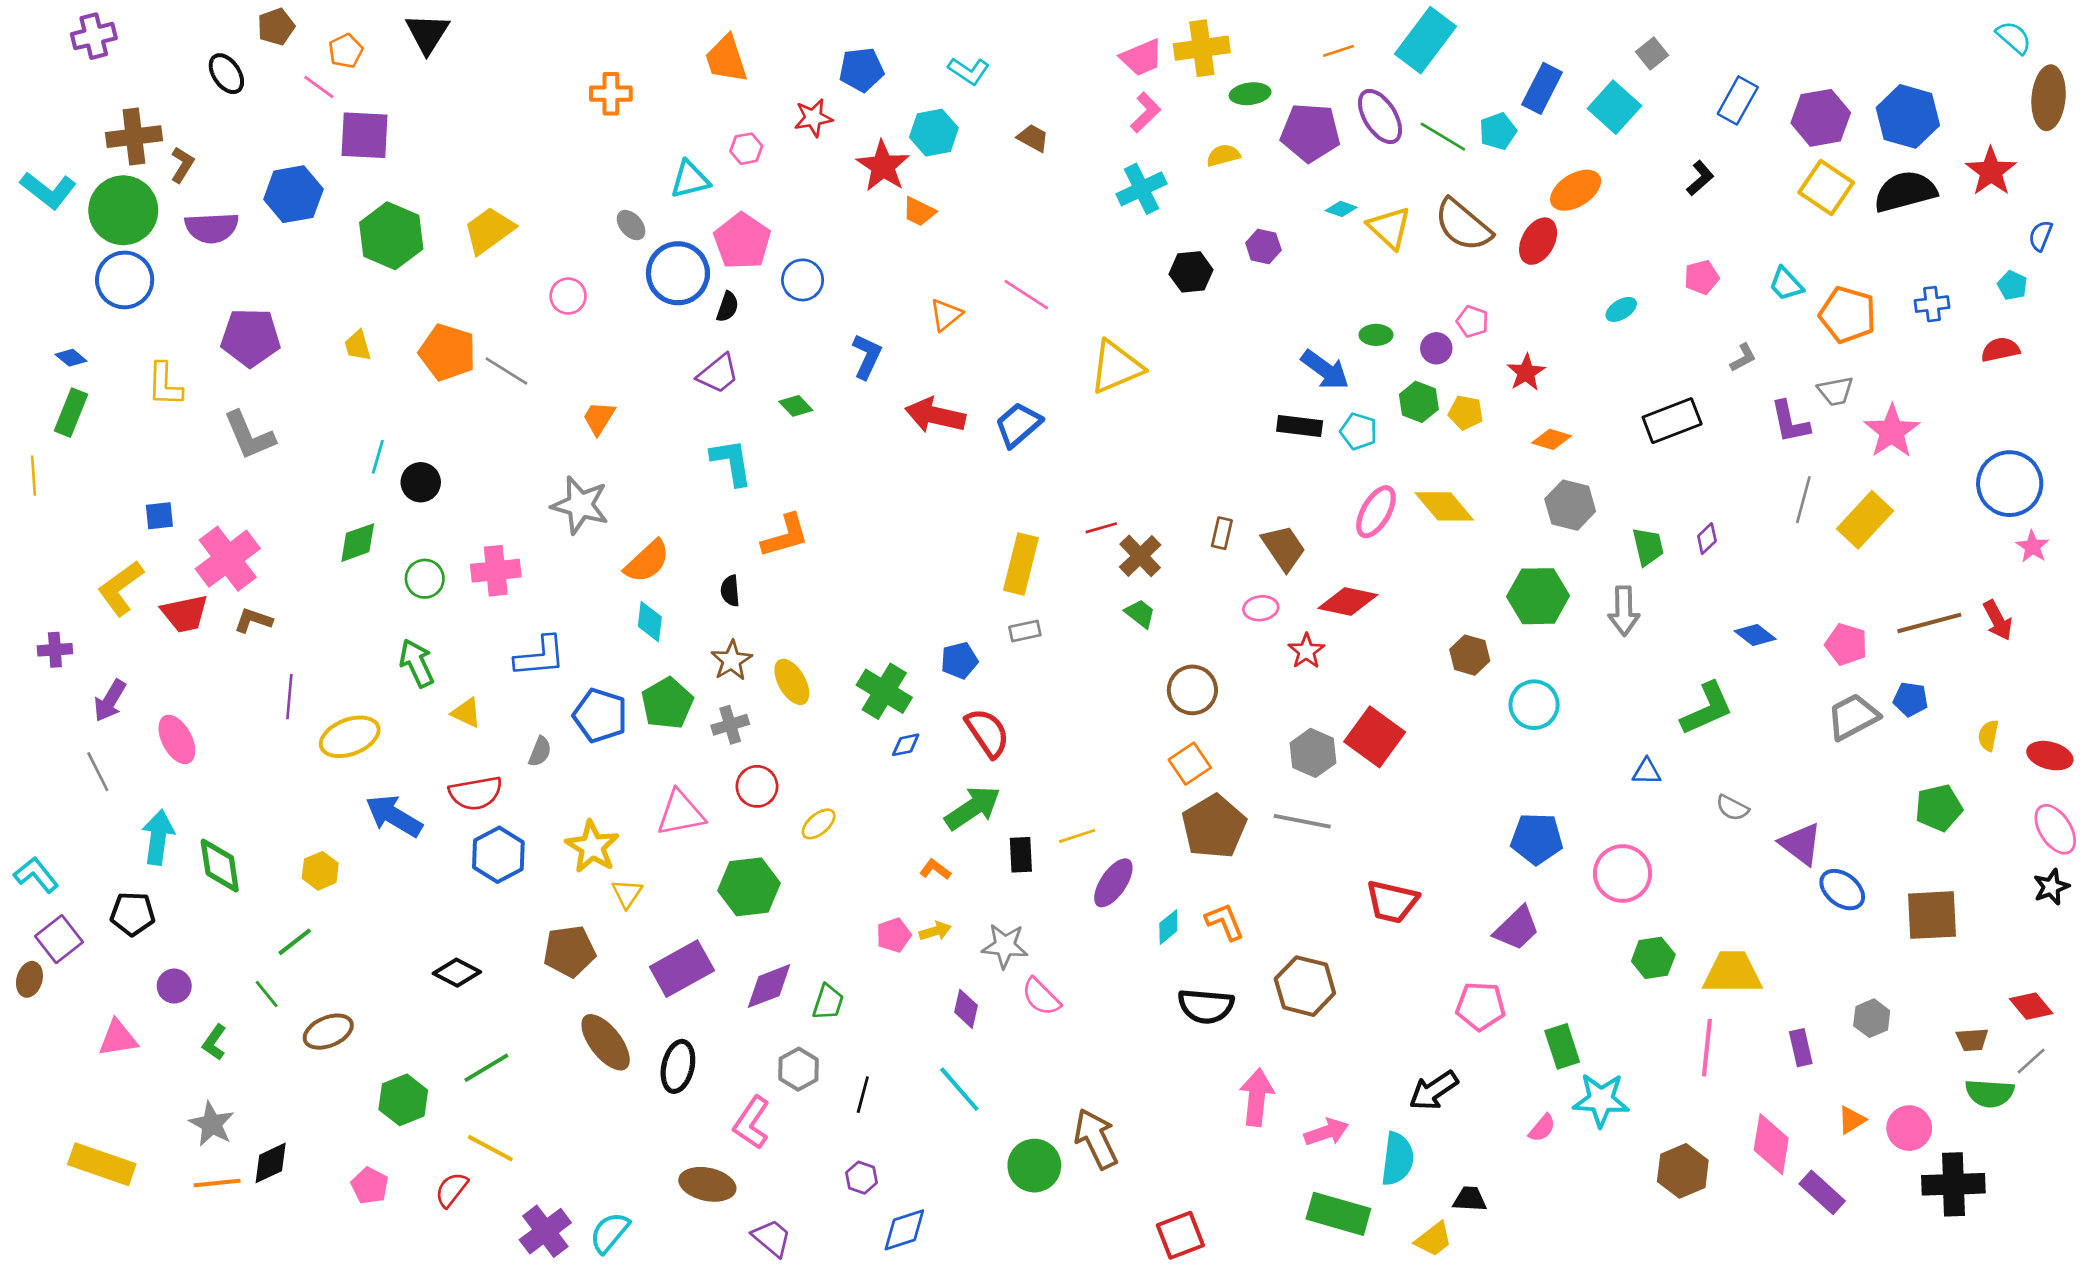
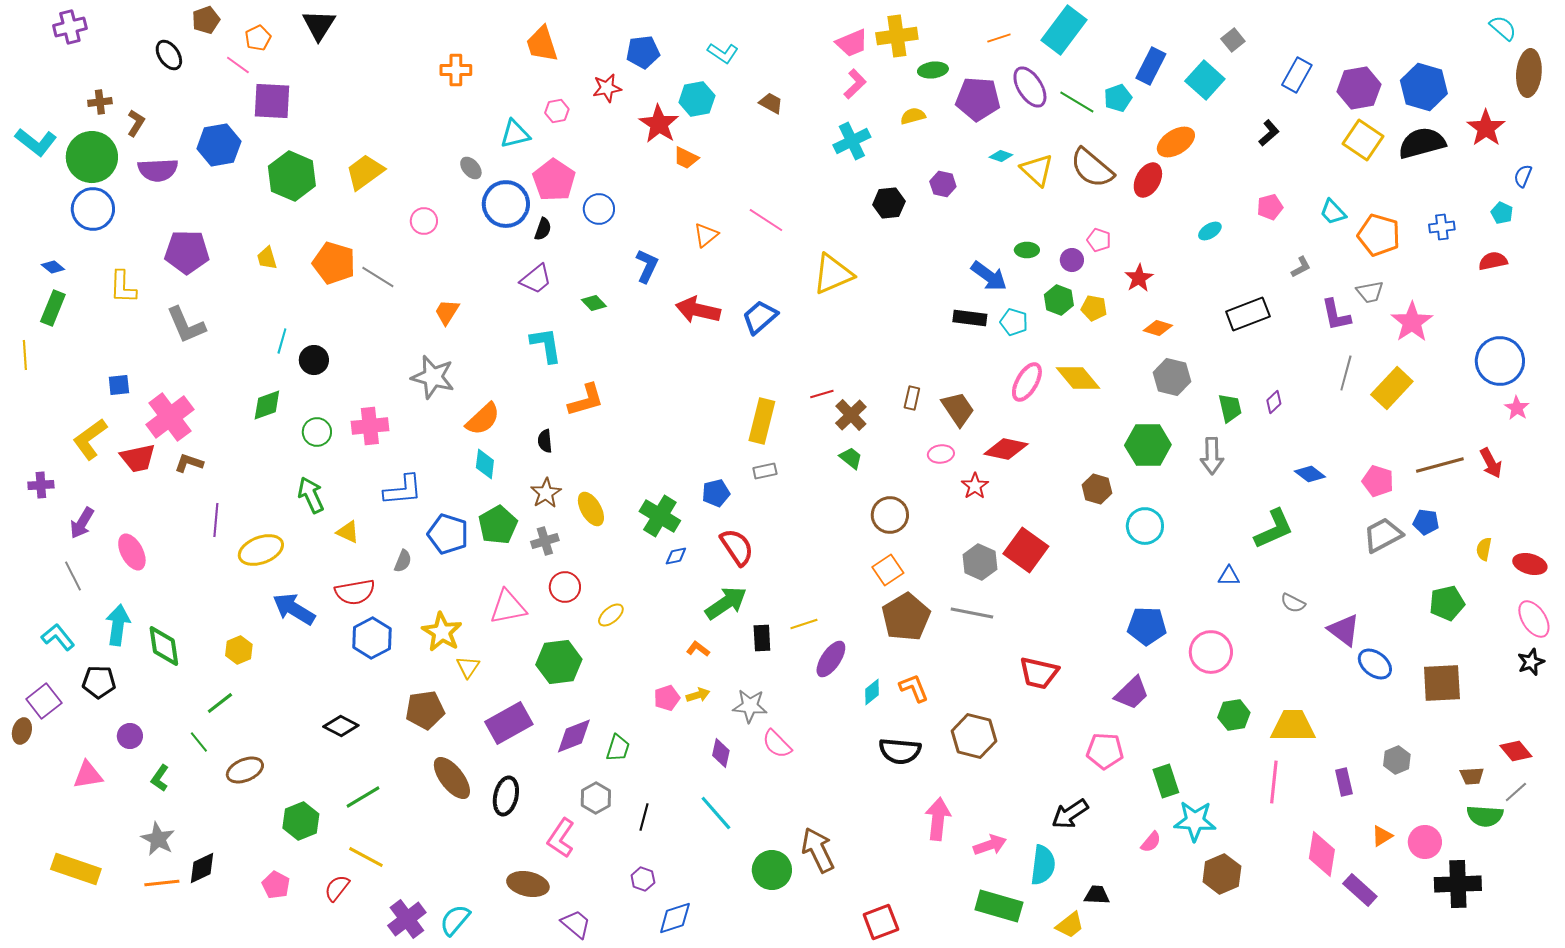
brown cross: (134, 137) -> (100, 102), size x0.6
cyan L-shape: (36, 875) -> (58, 637), moved
brown hexagon: (1683, 1171) -> (1222, 874), moved

